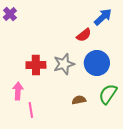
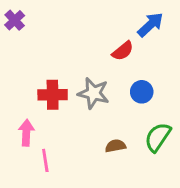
blue circle: (97, 63) -> (142, 92), size x0.6
gray star: (64, 64) -> (93, 93), turned 30

